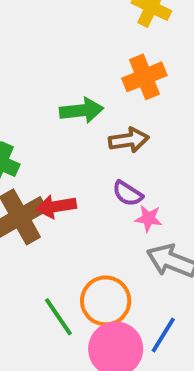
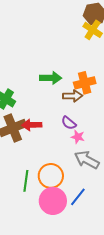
orange cross: (144, 77) -> (85, 83), moved
green line: (58, 317) -> (26, 181), turned 35

